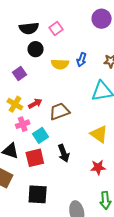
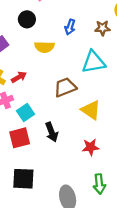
black circle: (36, 49) -> (27, 19), moved
yellow semicircle: (60, 64) -> (44, 47), moved
brown trapezoid: (59, 111) -> (65, 87), moved

